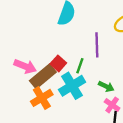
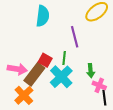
green arrow: (106, 86) -> (91, 71), turned 72
orange cross: (42, 98) -> (24, 95), moved

